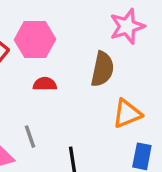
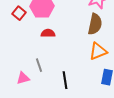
brown semicircle: (102, 69) -> (95, 24), moved

